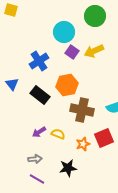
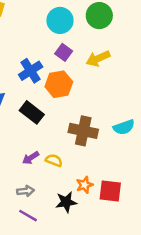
cyan circle: (64, 32) -> (60, 20), moved
purple square: (72, 52) -> (64, 52), moved
orange hexagon: (67, 85) -> (59, 84), moved
red square: (104, 138) -> (110, 191), moved, turned 30
orange star: (83, 144) -> (85, 185), moved

